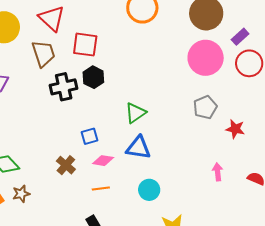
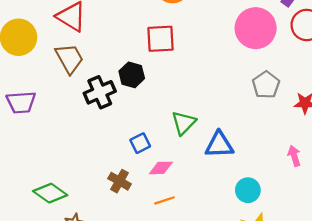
red square: (85, 45) -> (161, 39), moved
green triangle: (136, 113) -> (184, 123), moved
blue triangle: (138, 148) -> (219, 145), moved
cyan circle: (149, 190) -> (248, 190), moved

